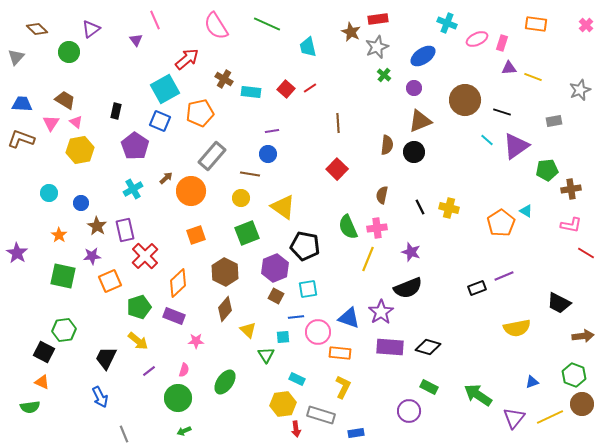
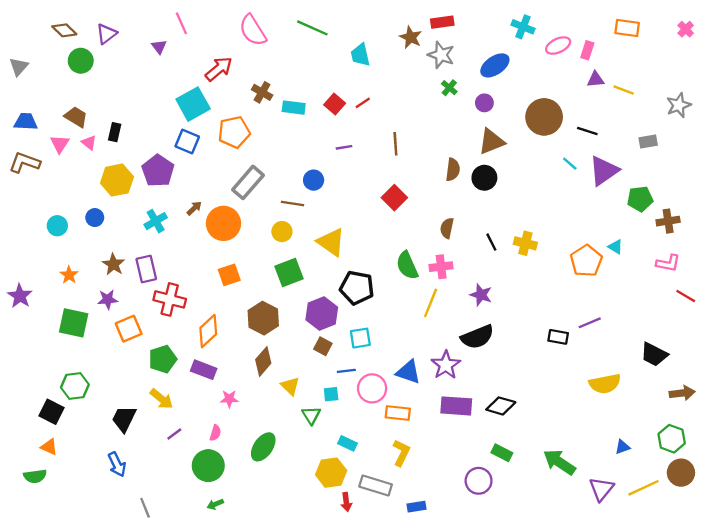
brown diamond: (37, 29) -> (64, 30), moved
gray star: (377, 47) -> (441, 55), turned -30
black rectangle: (116, 111) -> (115, 132), moved
purple line: (272, 131) -> (344, 147), moved
yellow hexagon: (80, 150) -> (117, 180), moved
blue circle: (81, 203) -> (95, 218), moved
red cross: (145, 256) -> (170, 299), turned -32
black rectangle: (477, 288) -> (558, 337), turned 30

